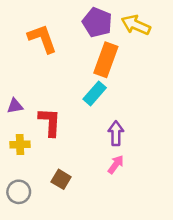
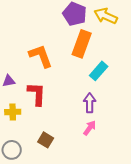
orange L-shape: (42, 39) -> (41, 56), moved
cyan rectangle: (95, 93) -> (99, 71), moved

